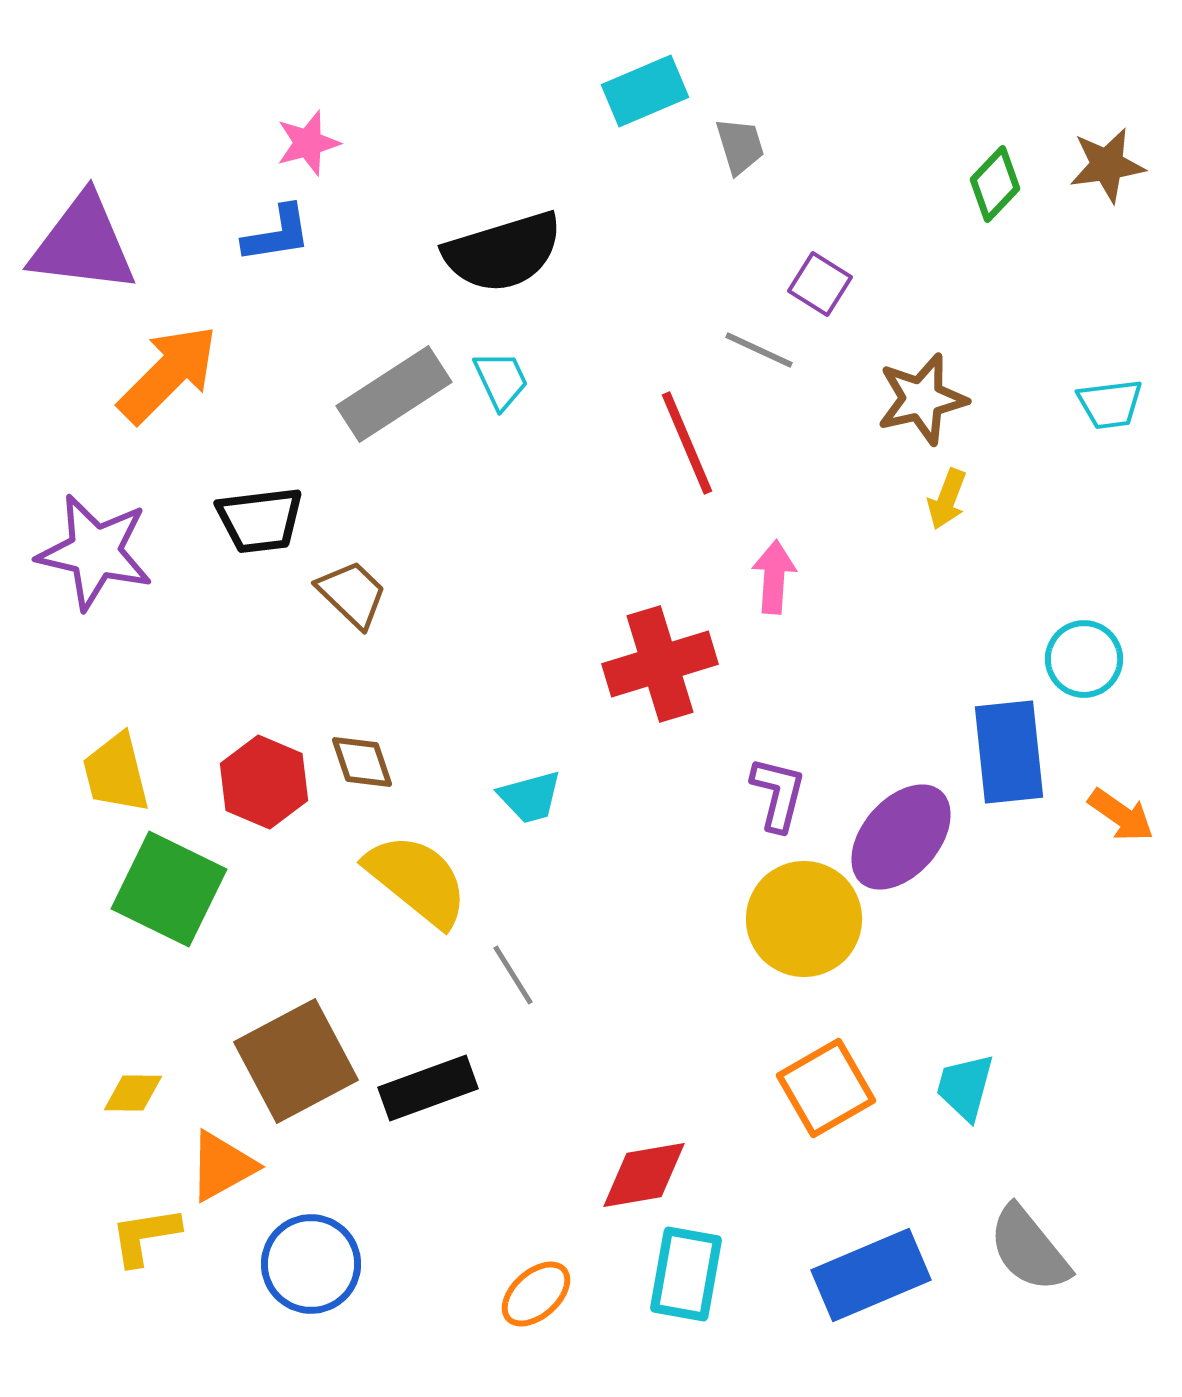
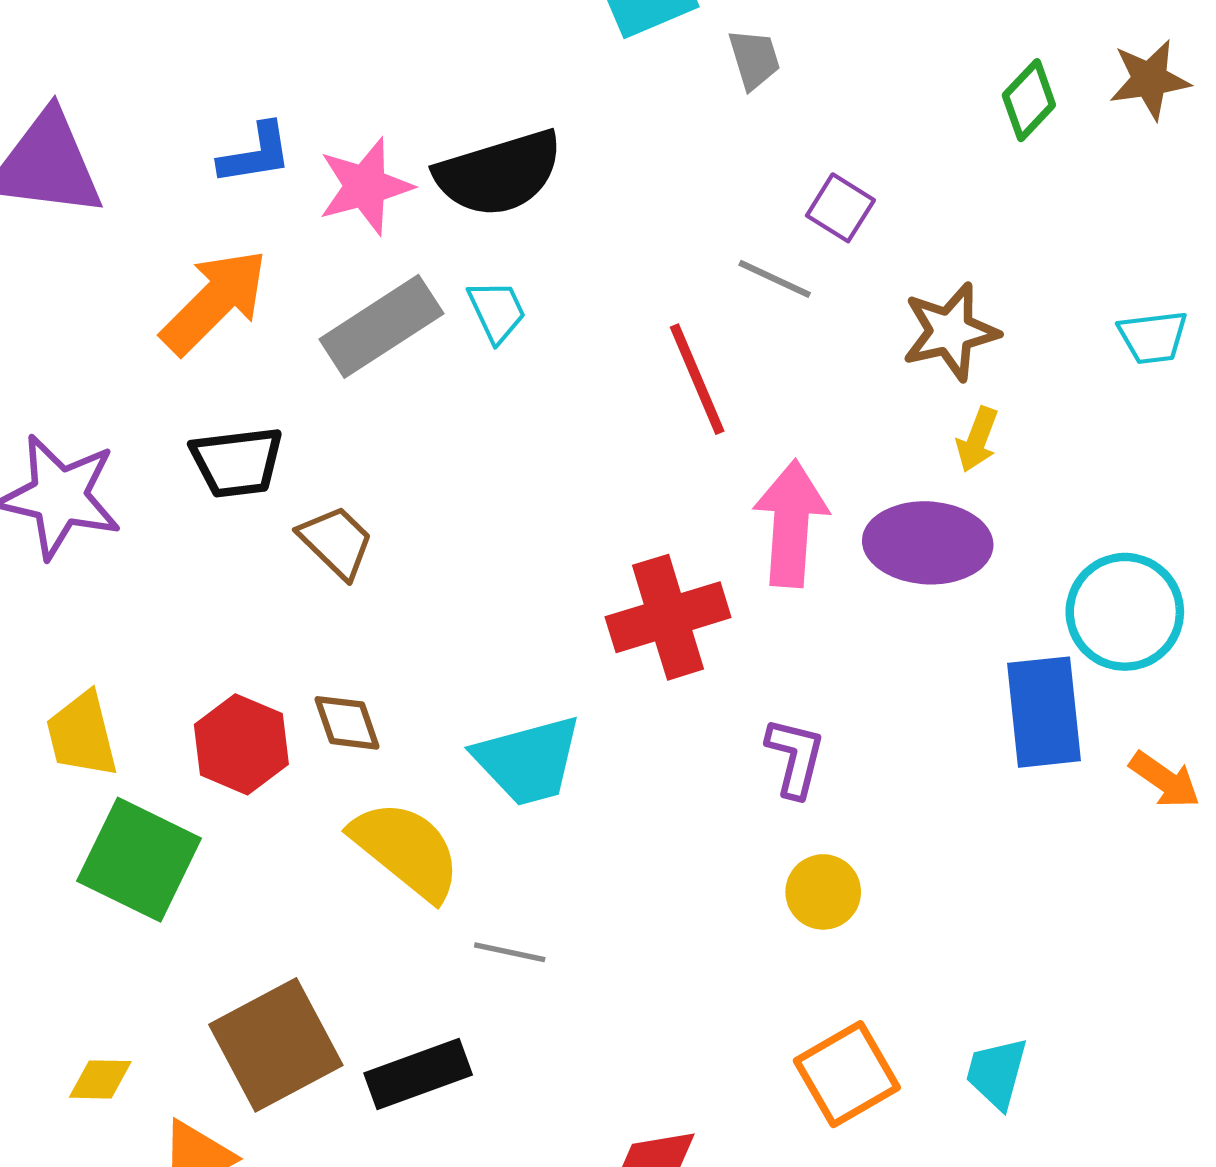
pink star: (308, 143) -> (365, 186), moved, size x1.4
orange arrow: (168, 374) -> (214, 302), moved
pink arrow: (774, 577) -> (791, 523), size x1.6
cyan circle: (1084, 659) -> (1125, 612), size x1.4
cyan trapezoid: (530, 797) -> (528, 761), size x1.6
purple ellipse: (901, 837) -> (928, 543), moved, turned 52
yellow circle: (804, 919) -> (823, 892), size x0.6
gray line: (513, 975) -> (510, 952), turned -46

